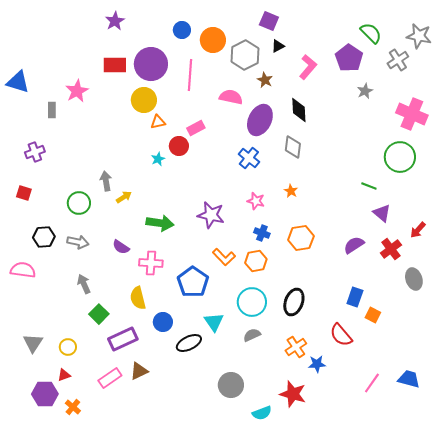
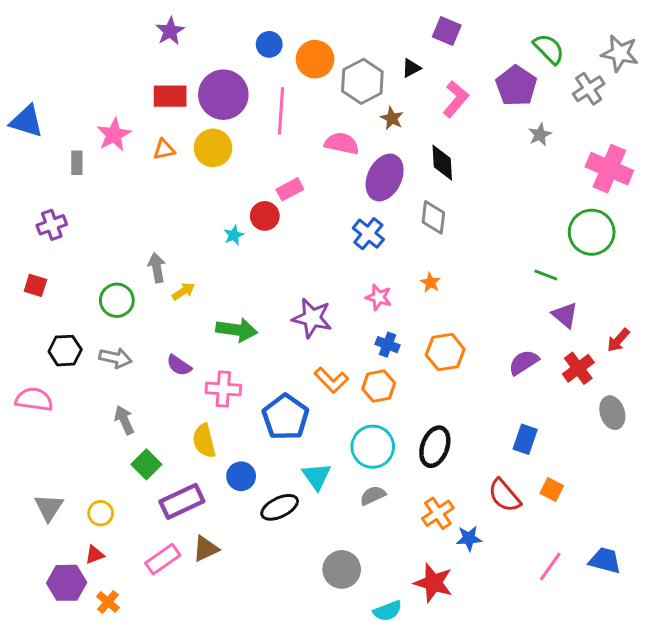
purple square: (269, 21) -> (447, 31), moved
orange triangle: (158, 122) -> (164, 149), moved
orange square: (373, 315) -> (552, 490), moved

